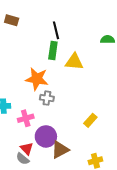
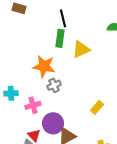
yellow triangle: (74, 62) -> (81, 49), turned -30
gray cross: (47, 98) -> (54, 85), turned -32

